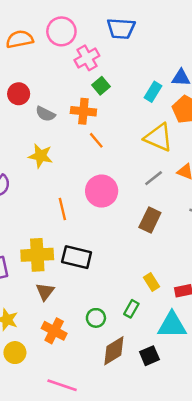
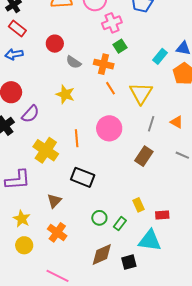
yellow triangle: (158, 137) -> (141, 93), moved, turned 30
gray line: (154, 178) -> (151, 124), turned -42
yellow cross: (37, 255) -> (46, 150), moved, turned 30
green circle: (96, 318) -> (99, 218), moved

